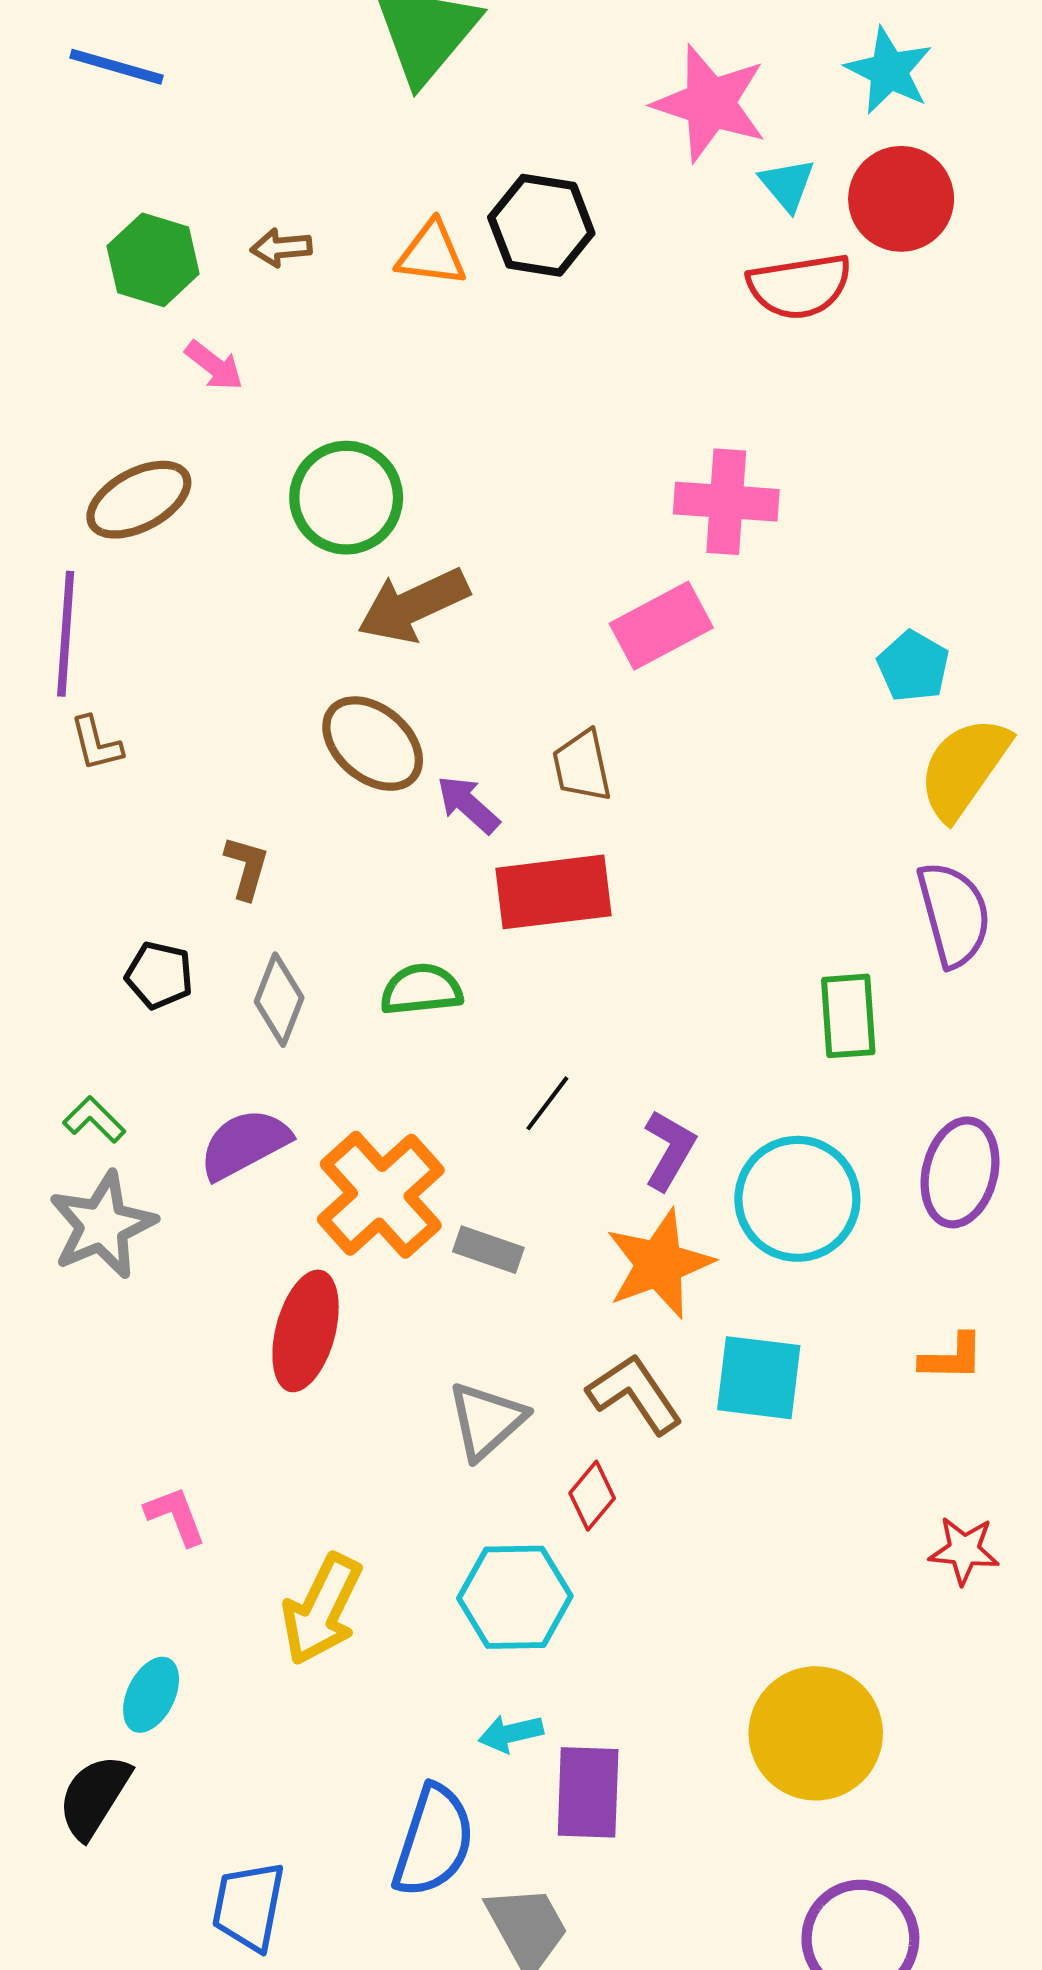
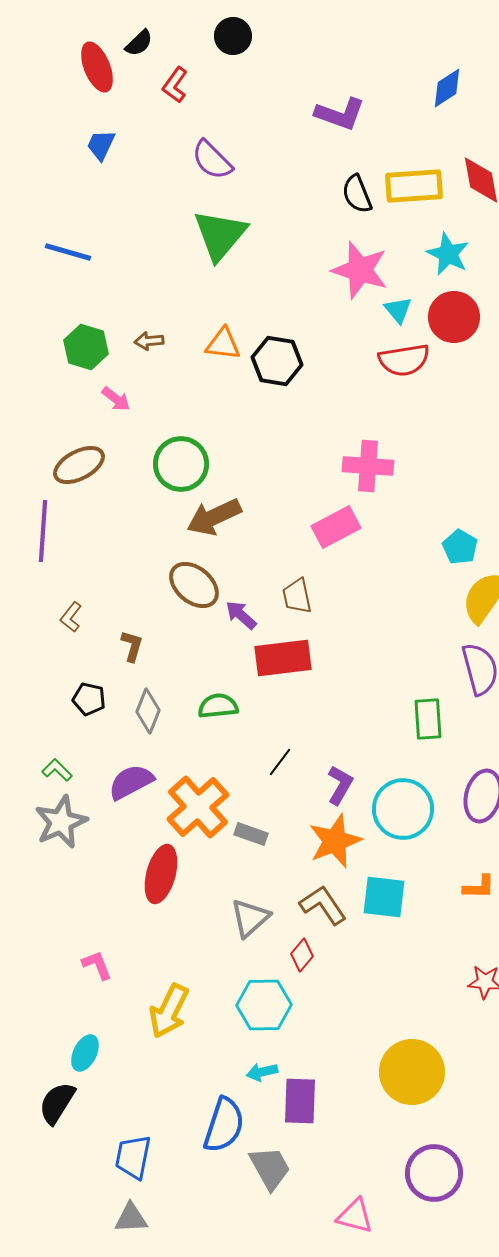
black hexagon: (541, 225) -> (277, 361), moved
brown L-shape: (96, 744) -> (71, 617), moved, turned 52

